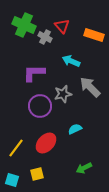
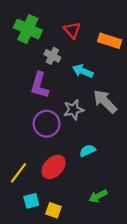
gray cross: (45, 37) -> (52, 56), moved
purple L-shape: (34, 73) -> (40, 85), turned -75
yellow square: (37, 174) -> (54, 210), moved, turned 32
cyan square: (12, 180) -> (31, 201), moved, turned -32

